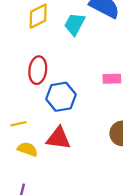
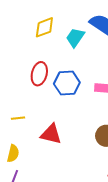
blue hexagon: (61, 97) -> (67, 83), moved
yellow semicircle: (28, 149) -> (13, 153), moved, turned 78

